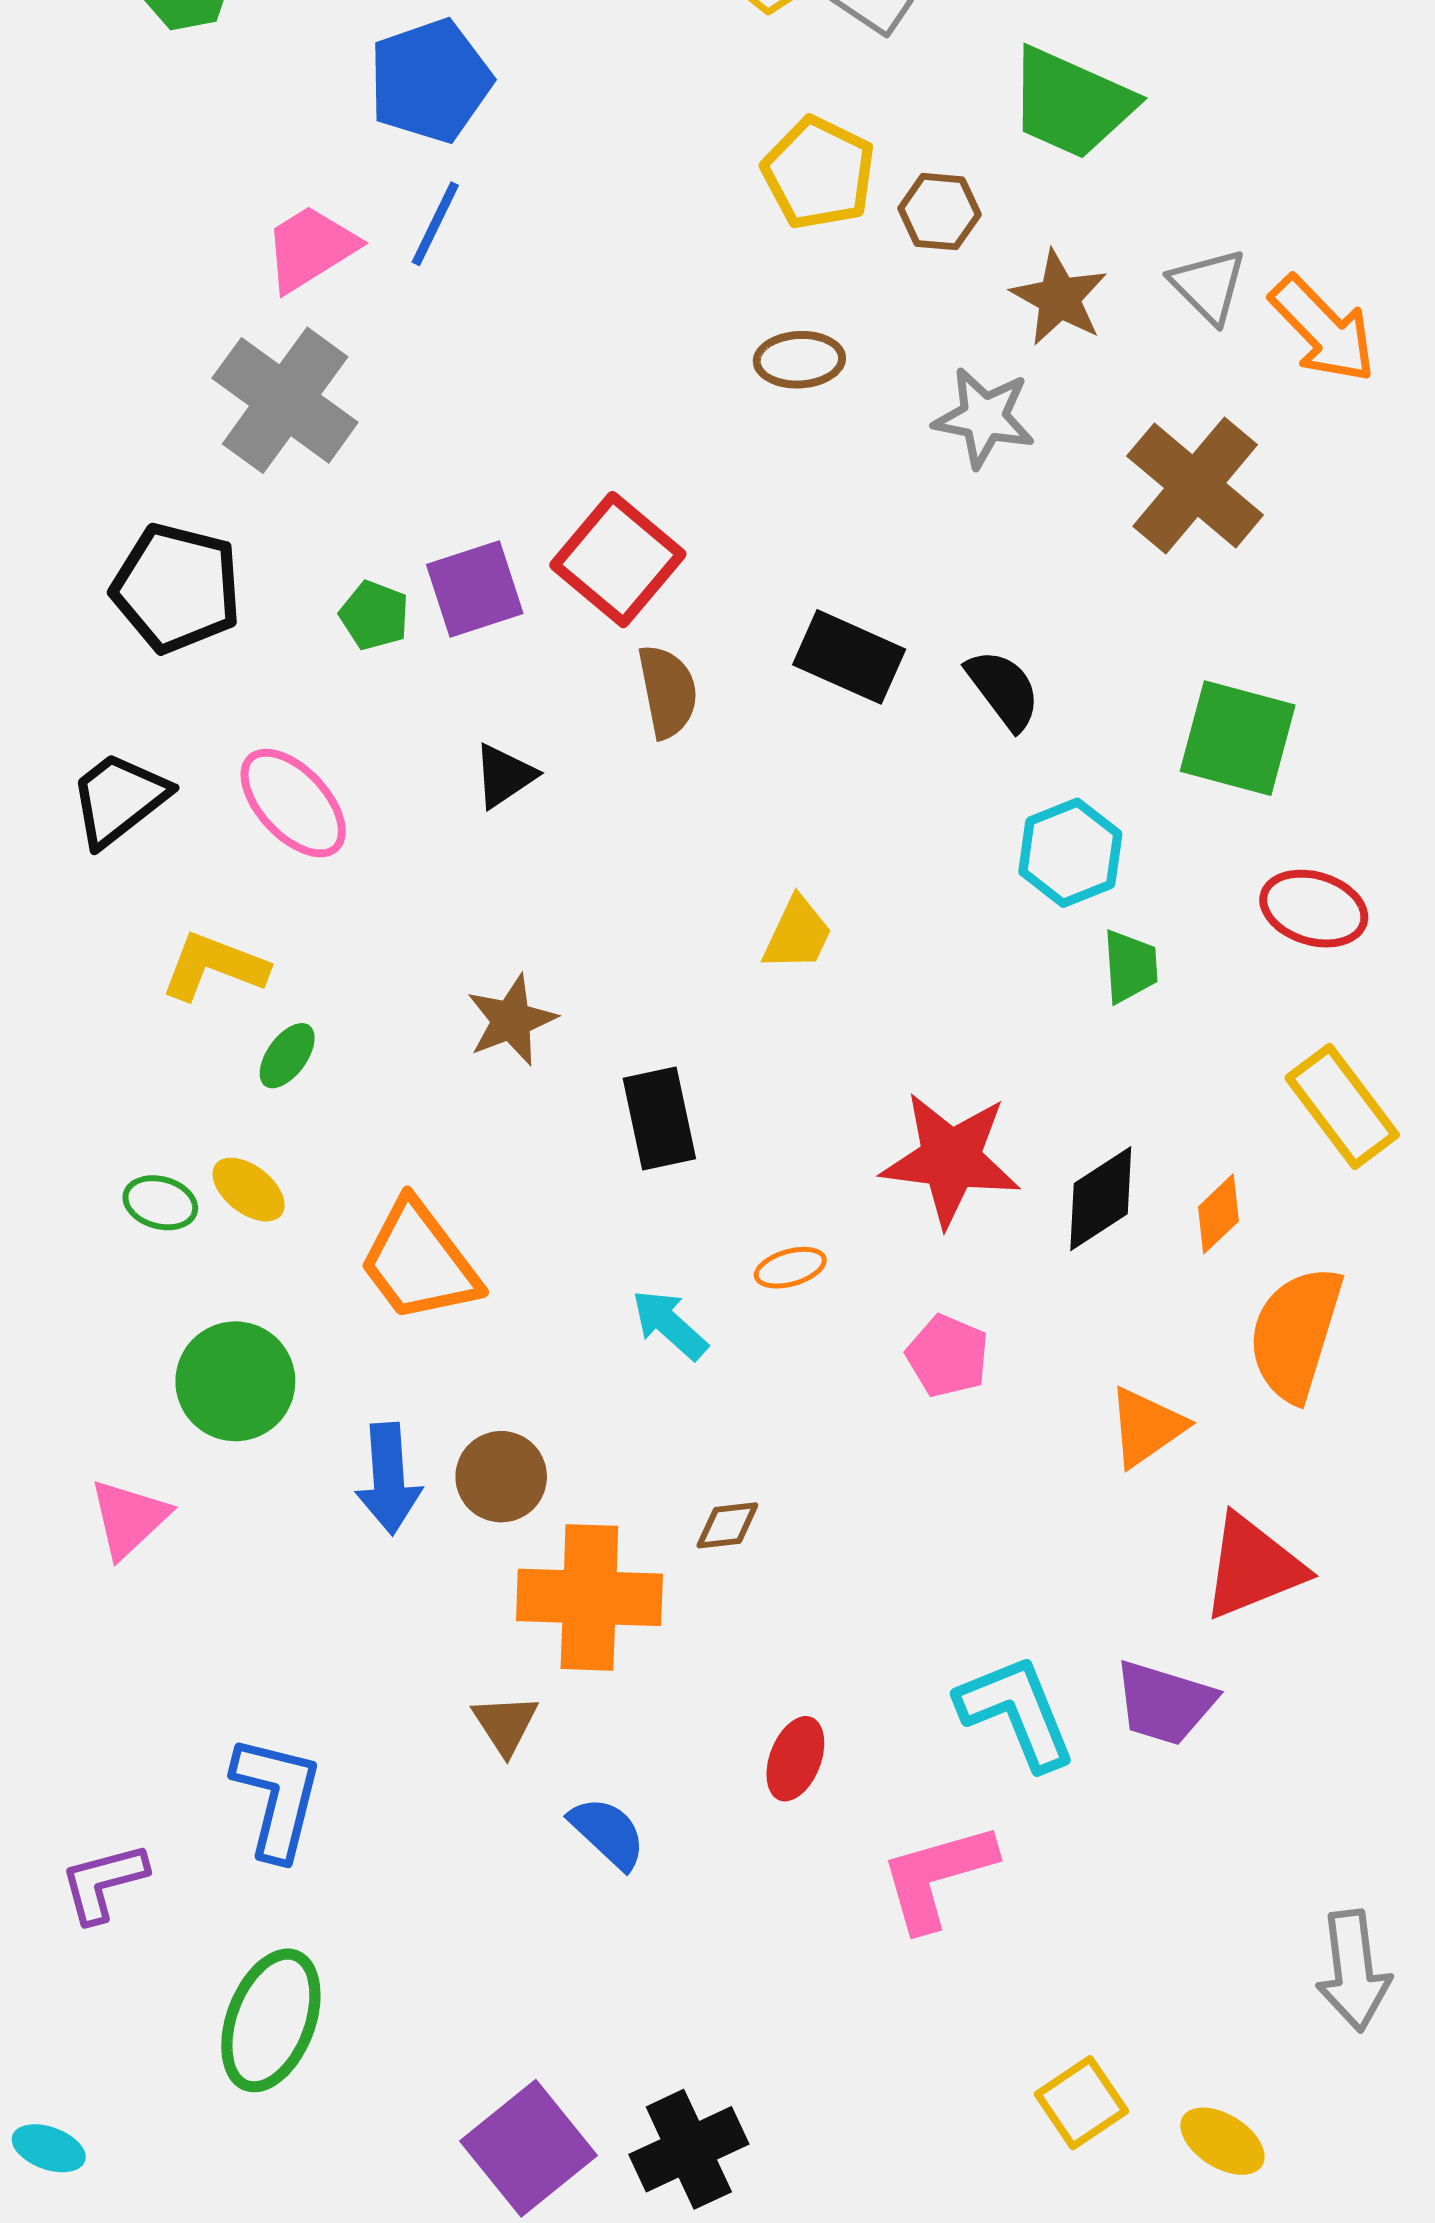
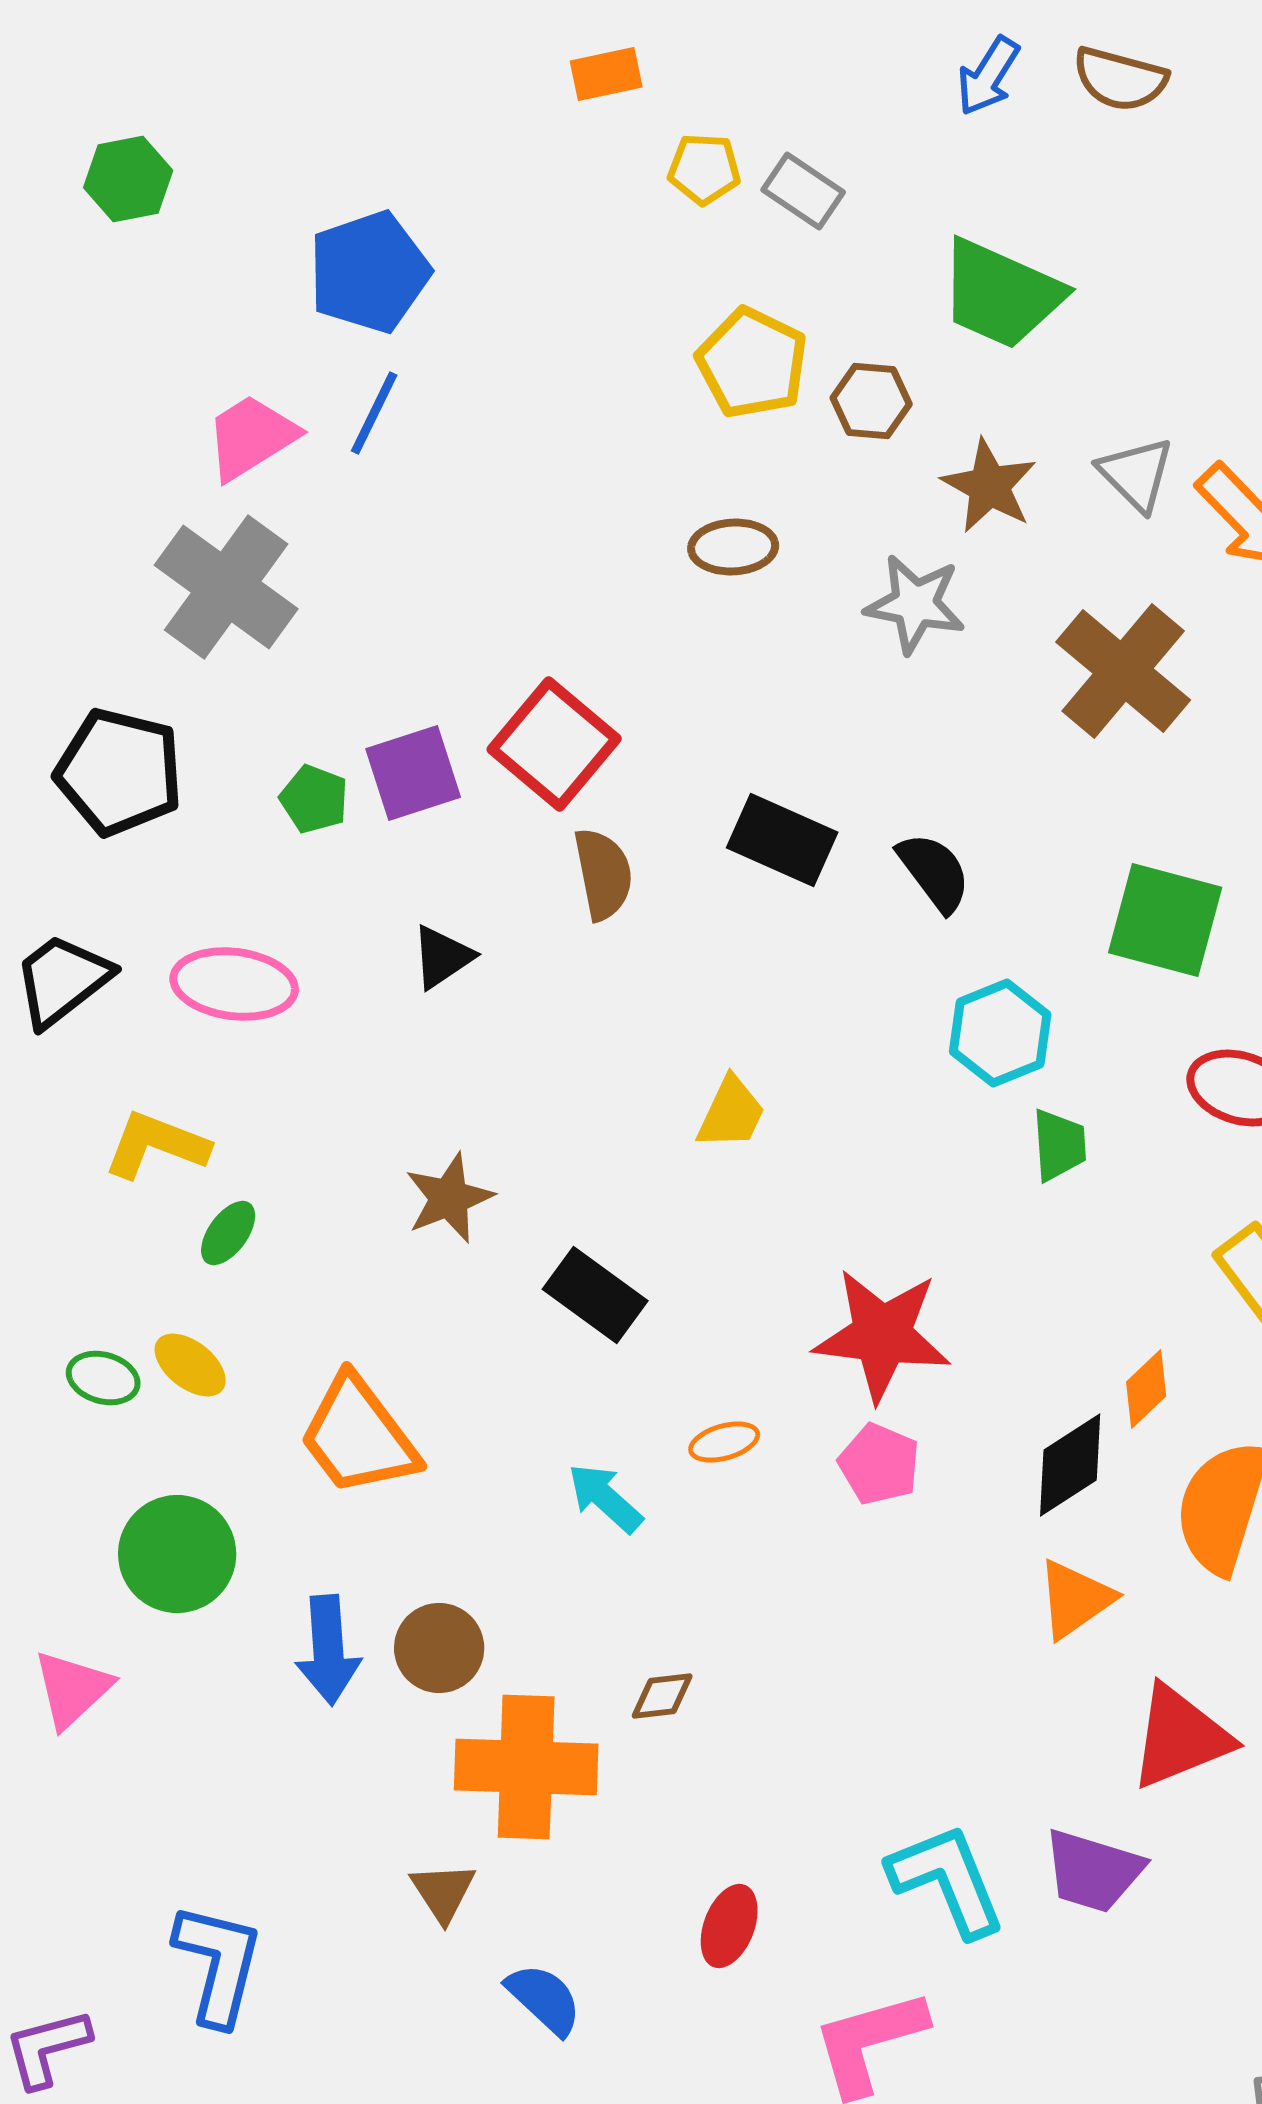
pink ellipse: (293, 803) -> (234, 984), turned -40
black rectangle: (659, 1119) -> (595, 1295), turned -42
black diamond: (1101, 1199) -> (1070, 1465), moved
pink pentagon: (948, 1356) -> (879, 1464), moved

